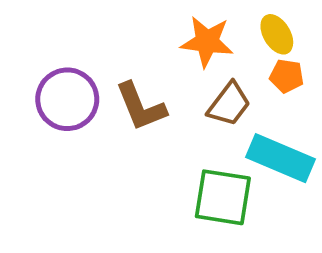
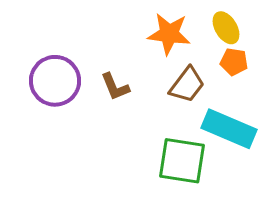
brown L-shape: (141, 107) -> (115, 87), size x0.7

